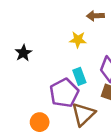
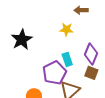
black star: (23, 53) -> (22, 40), size x1.5

